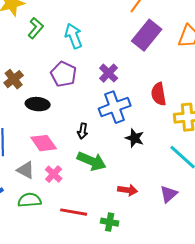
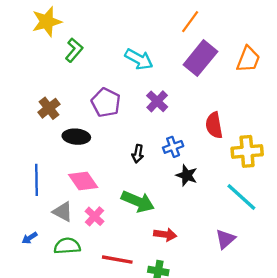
cyan arrow: (74, 36) -> (139, 59), moved, turned 140
blue cross: (115, 107) -> (173, 147), moved, size x0.6
black arrow: (83, 131) -> (138, 154), moved
red arrow: (128, 190) -> (165, 235), moved

